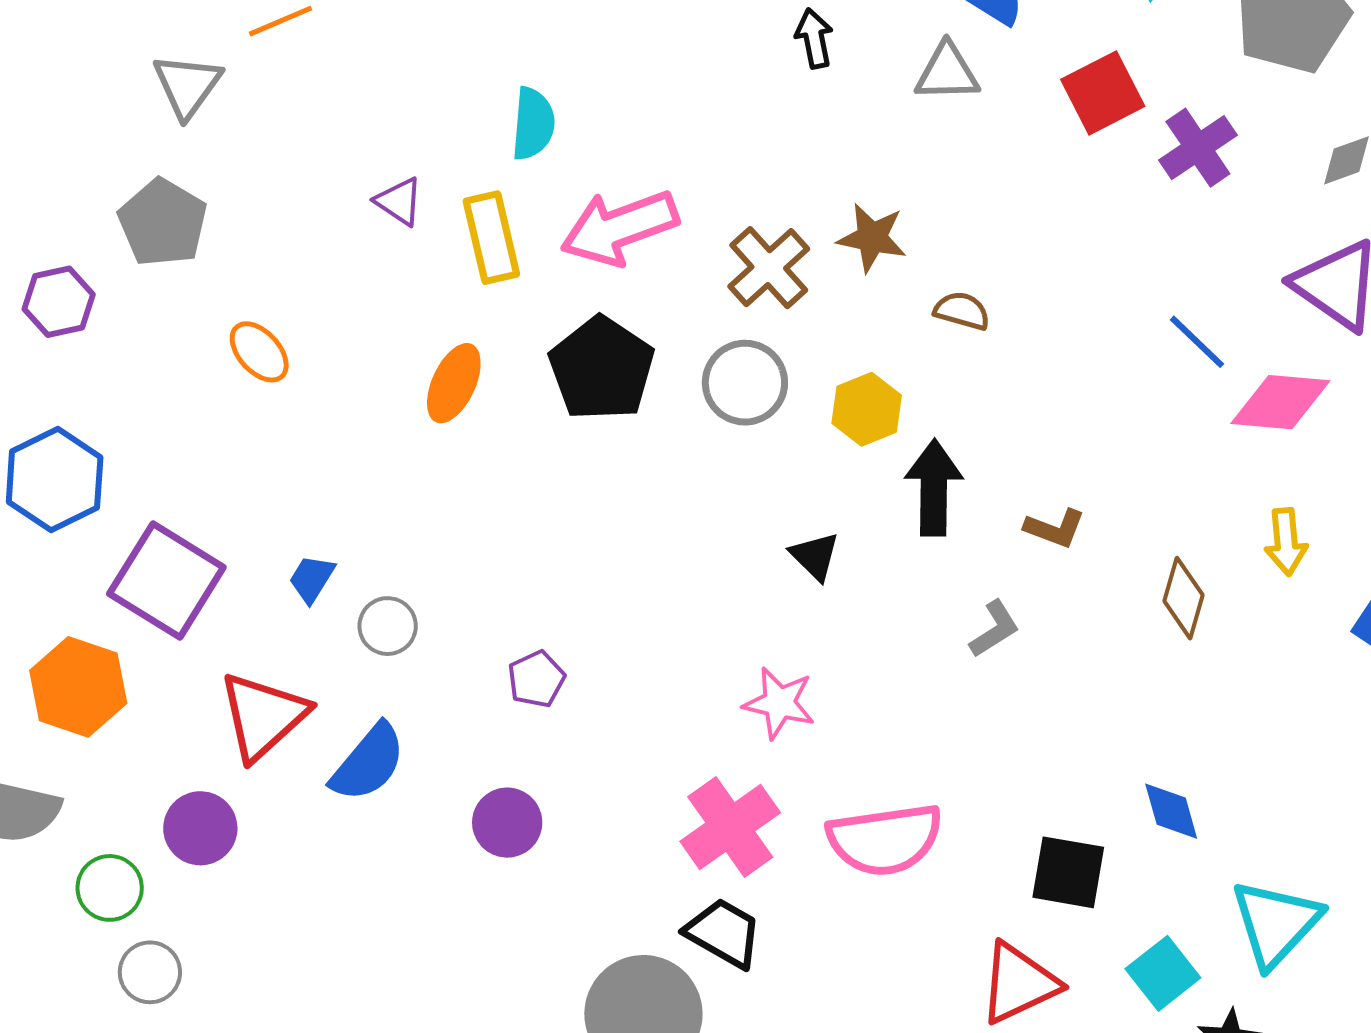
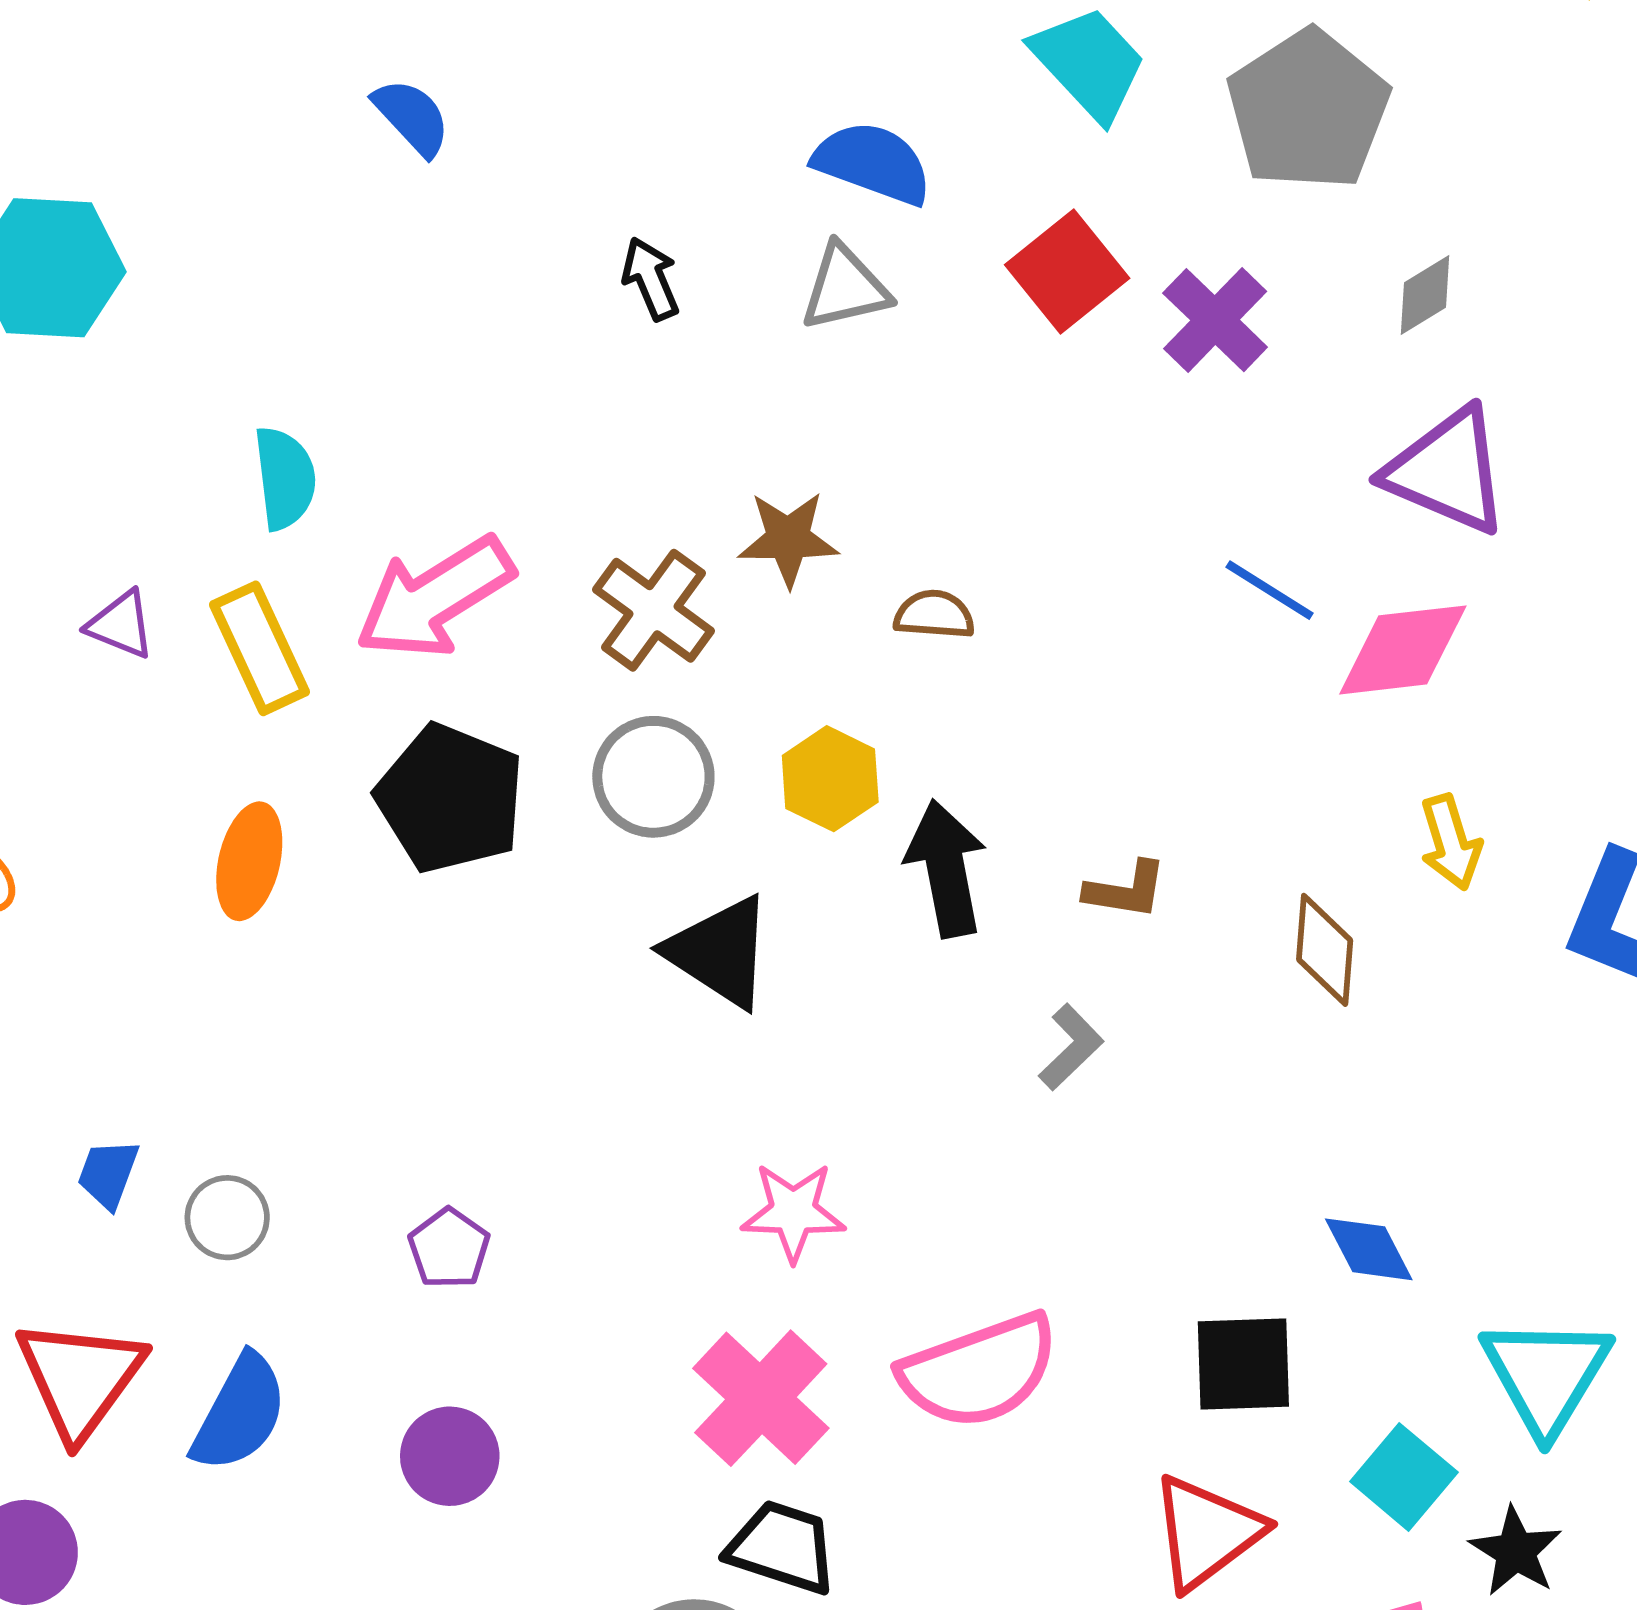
black triangle: (815, 556) -> (720, 952), moved, size x1.6

